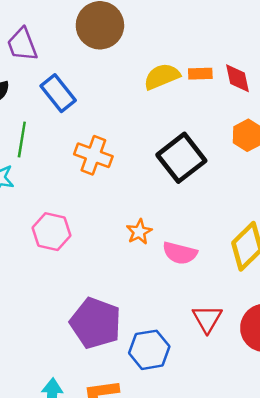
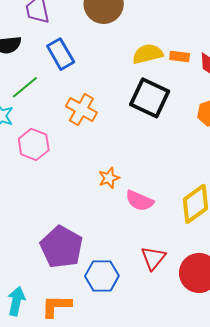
green line: (22, 139) -> (25, 87), turned 32
black square: (181, 158) -> (150, 98), moved, turned -36
pink hexagon: (51, 232) -> (34, 144), moved

